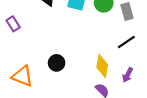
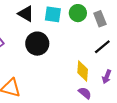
black circle: (57, 63) -> (37, 44), moved, size x1.5

